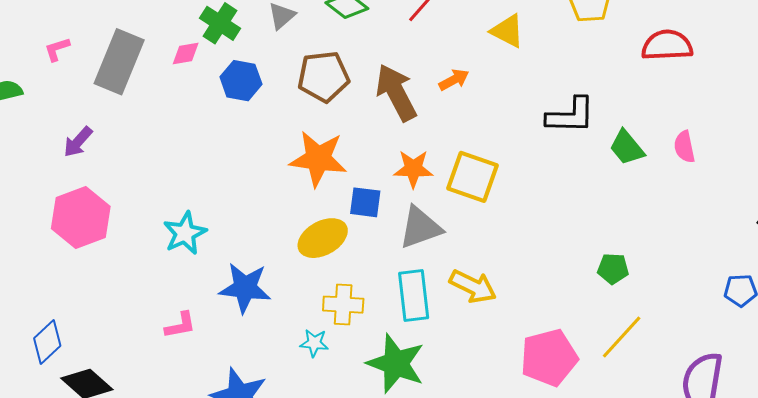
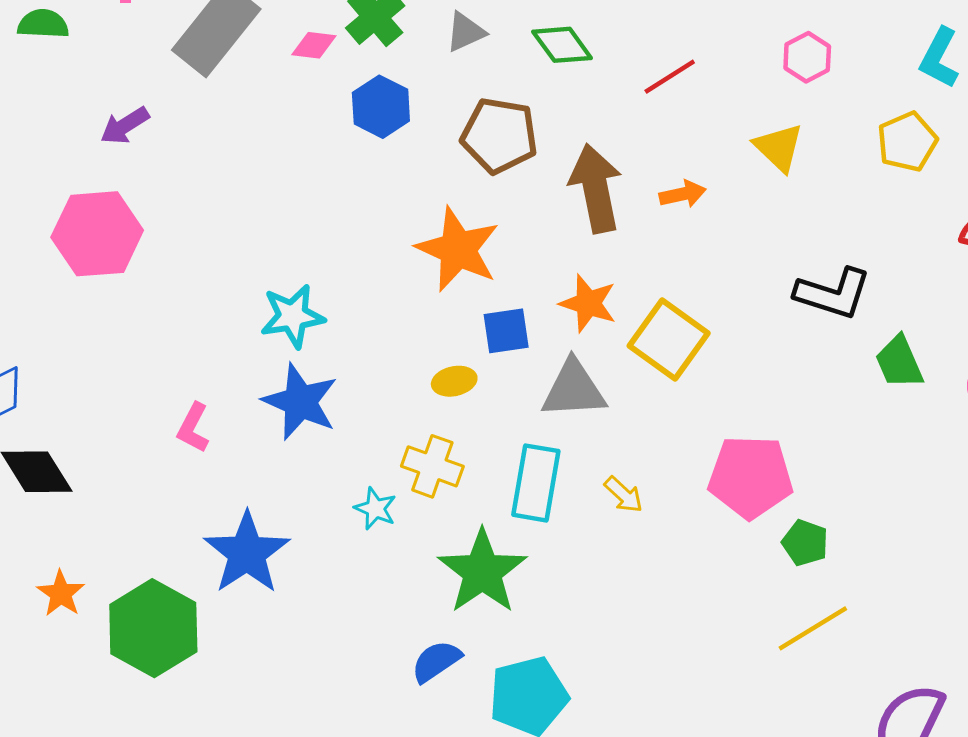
blue square: (365, 202) -> (506, 331), turned -32
cyan star: (185, 233) -> (292, 316), moved
yellow ellipse: (323, 238) -> (454, 381), moved, size x0.6
green pentagon: (613, 269) -> (805, 543), moved
yellow arrow: (473, 286) -> (624, 495), size x0.6
pink L-shape: (180, 325) -> (193, 428), turned 112
pink pentagon: (549, 358) -> (750, 477), moved

